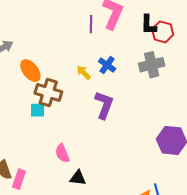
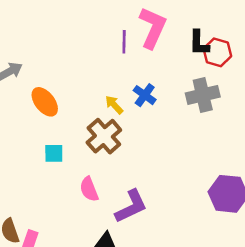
brown cross: (48, 93) -> (104, 136), moved, turned 32
purple L-shape: (104, 105) -> (131, 206), moved, turned 44
pink semicircle: (62, 153) -> (89, 189), moved

